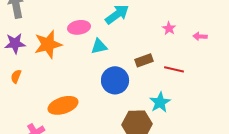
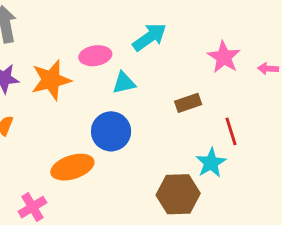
pink star: (169, 28) -> (224, 57), size x1.6
red line: (174, 69) -> (231, 131), moved, turned 60
blue circle: (115, 80) -> (111, 131), moved

